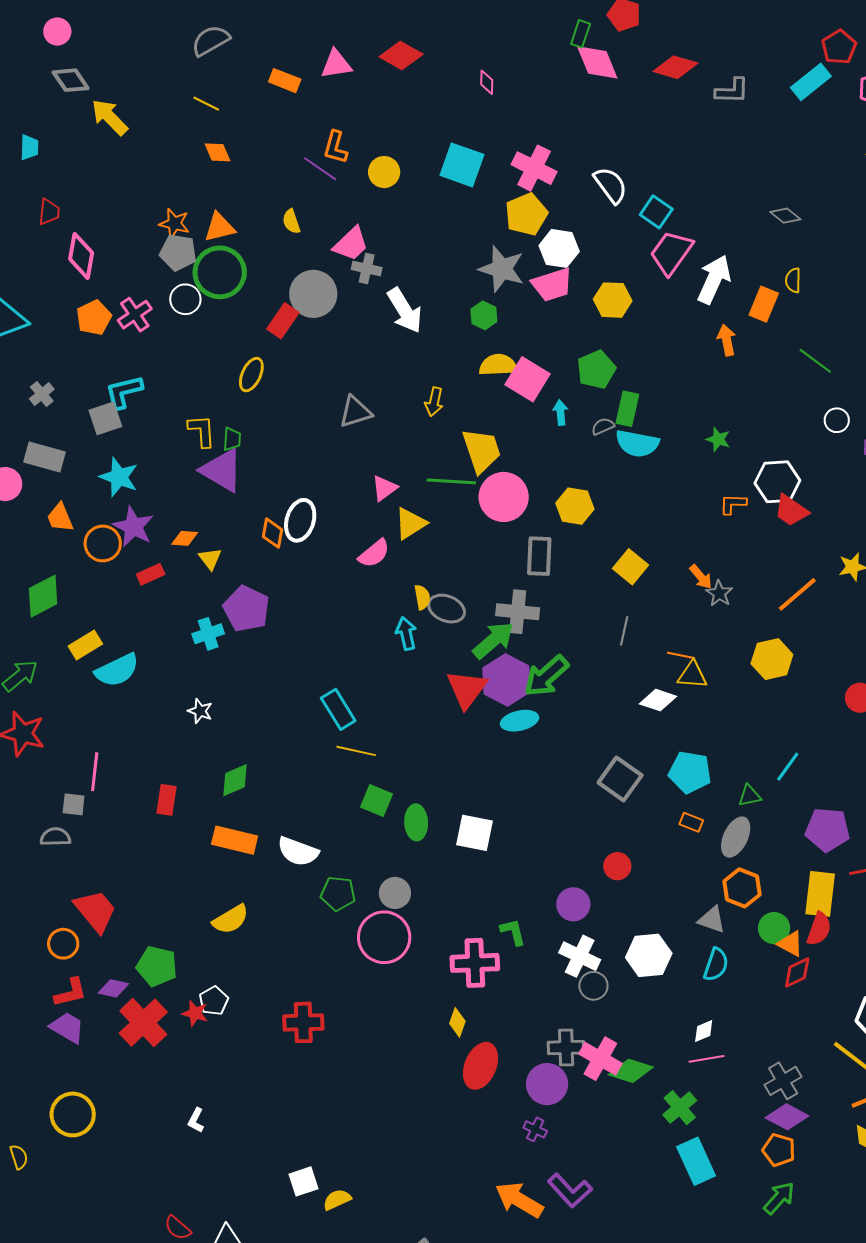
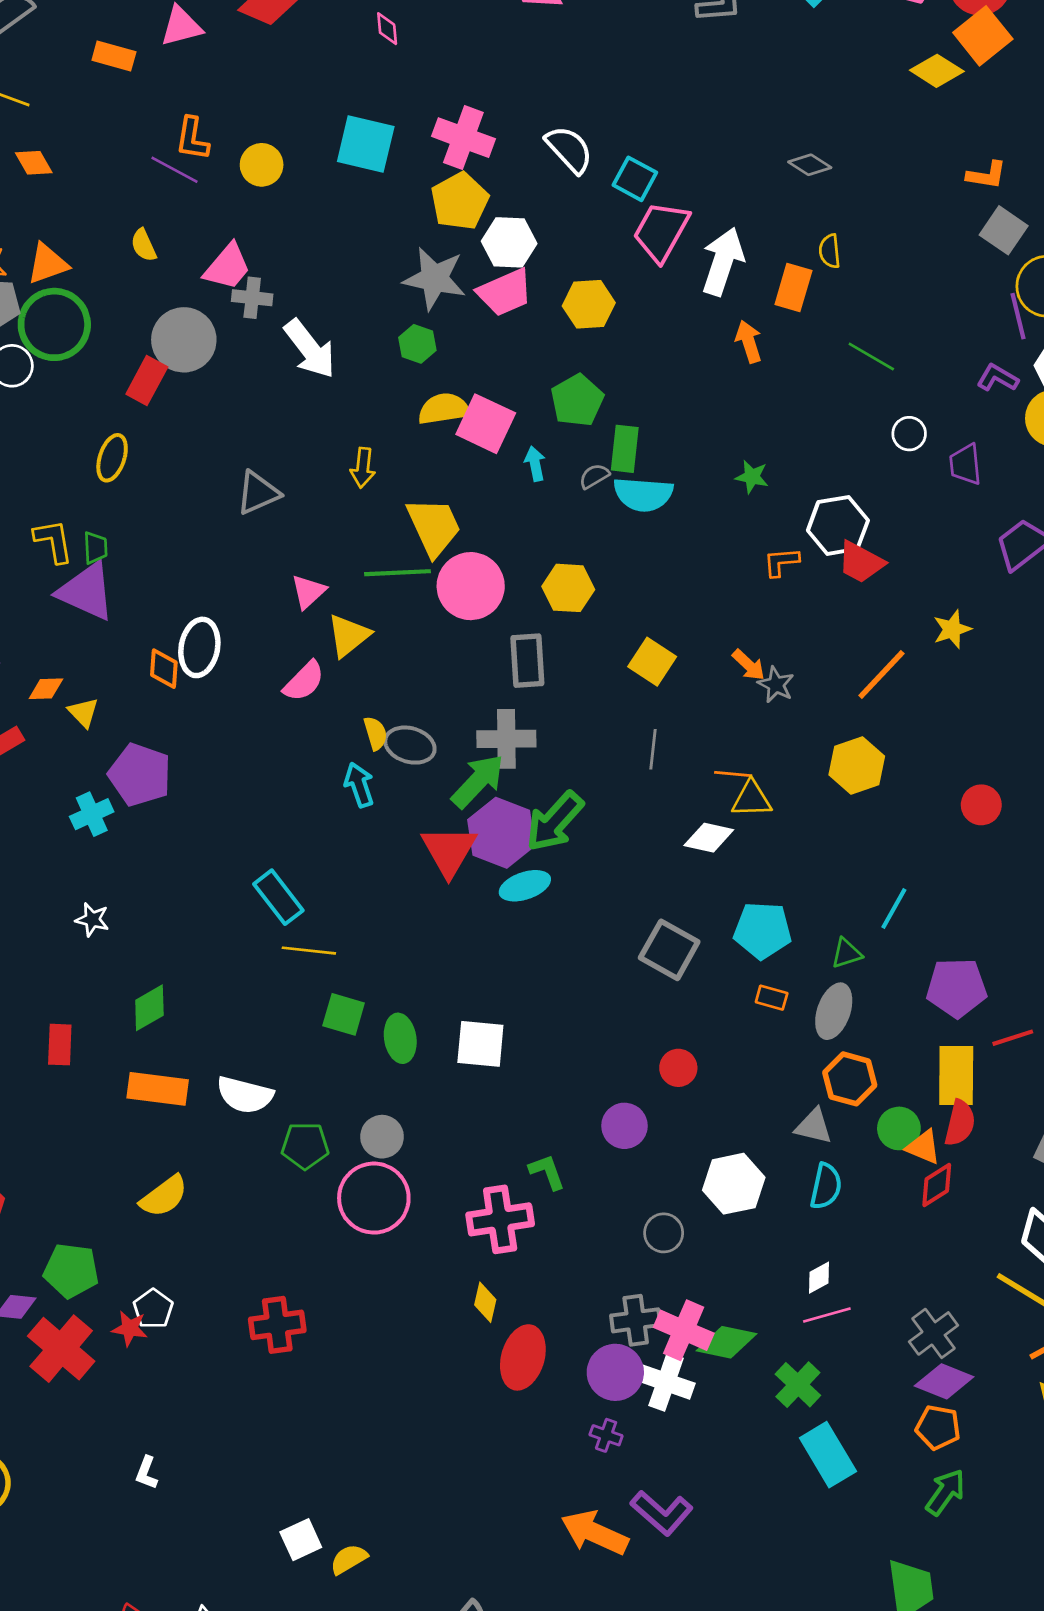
white cross: (580, 956) -> (666, 1382), moved

